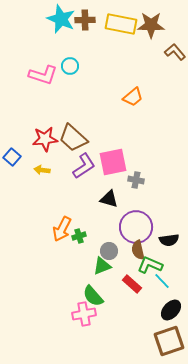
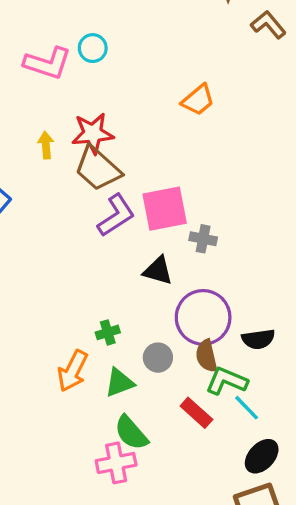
red star: (45, 139) -> (93, 133), moved
yellow arrow: (42, 170) -> (46, 145), moved, turned 77
orange arrow: (62, 229) -> (73, 371), moved
green triangle: (102, 266) -> (119, 383), moved

